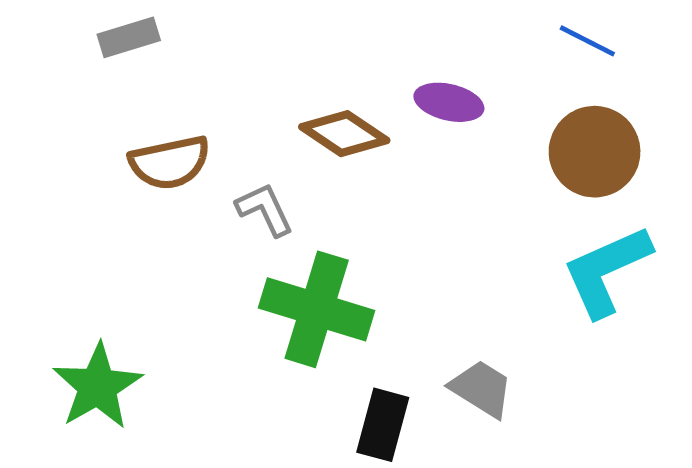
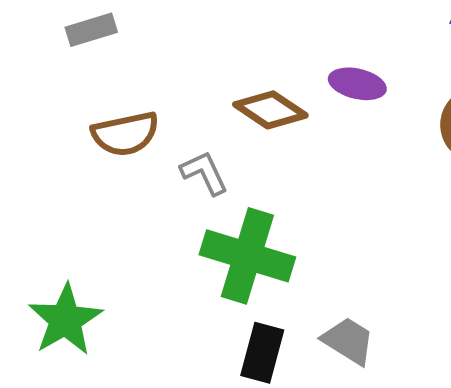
gray trapezoid: (481, 389) -> (348, 341), moved
black rectangle: (383, 425) -> (262, 353), moved

